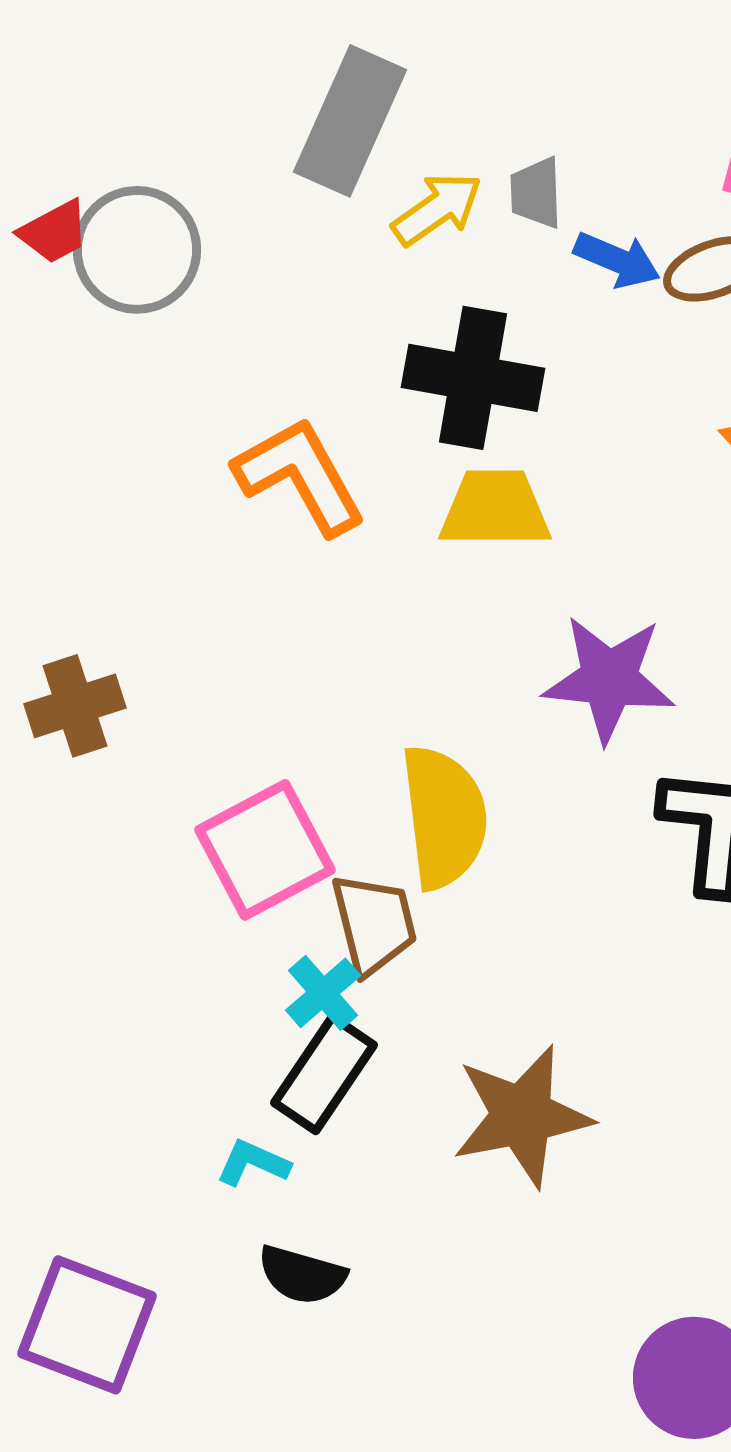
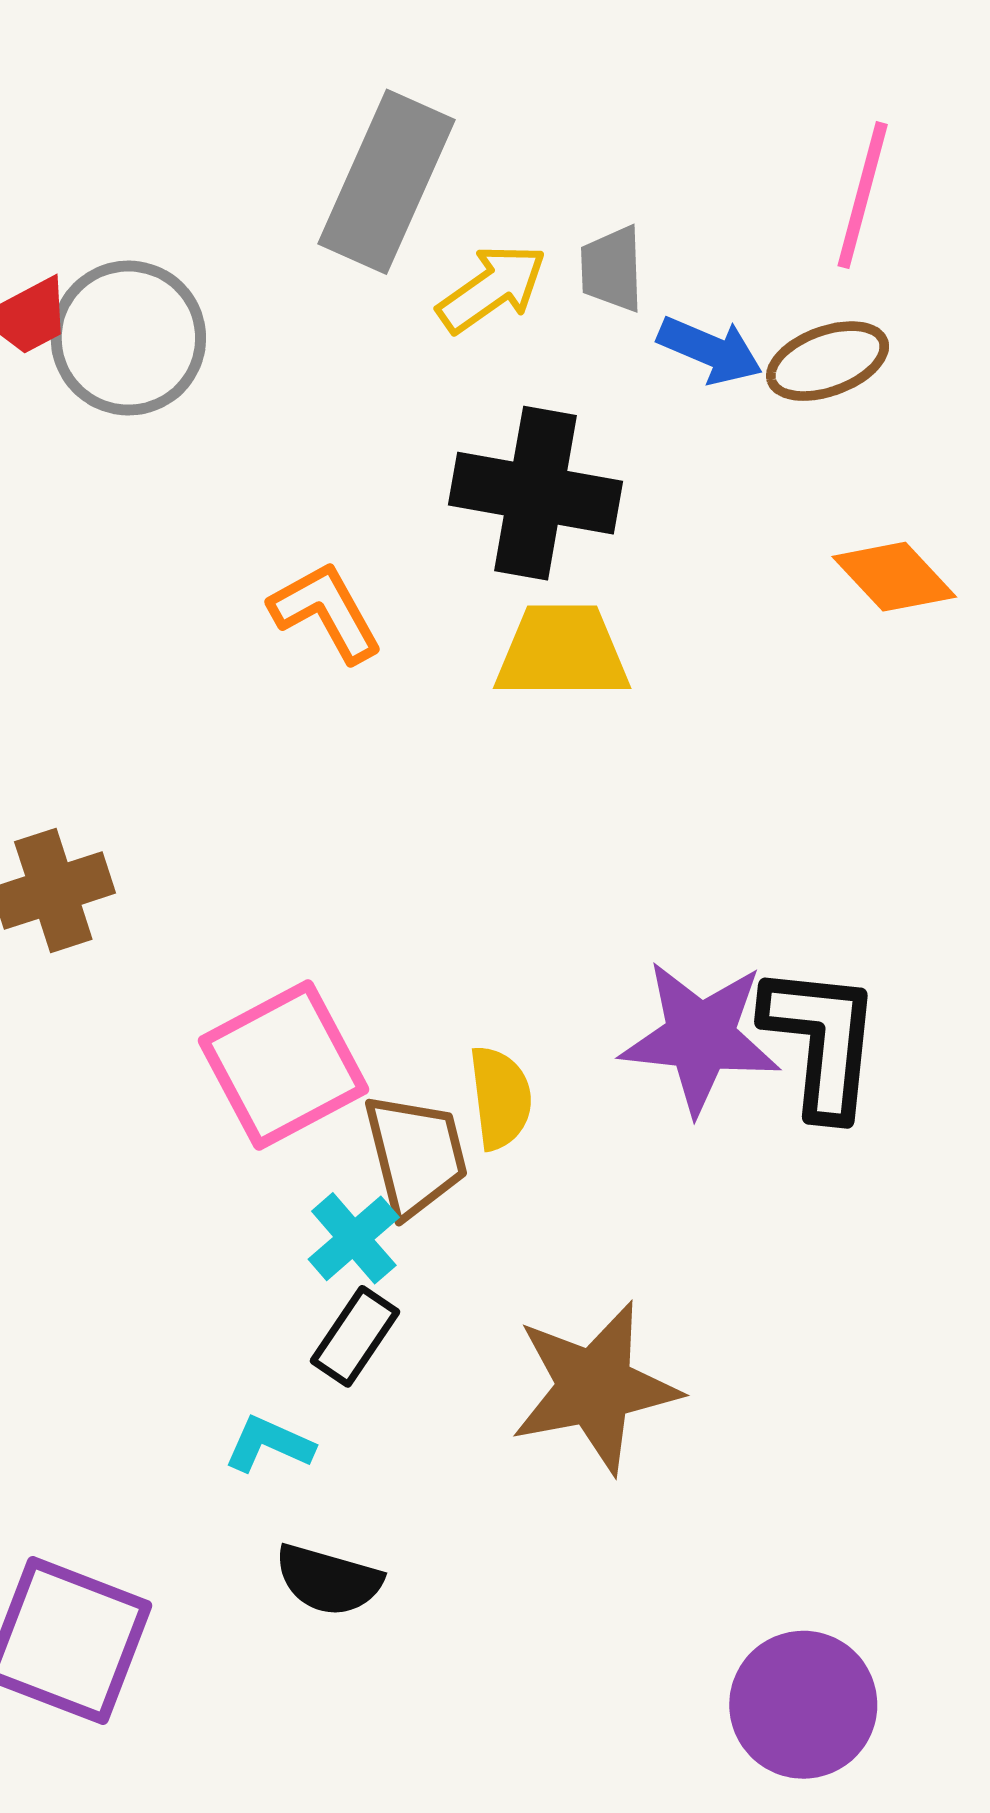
orange L-shape: (300, 476) -> (326, 612), size x0.7
purple star: (609, 679) -> (700, 1037), moved
yellow semicircle: (444, 817) -> (500, 1098), moved, size x0.6
black rectangle: (324, 1074) -> (355, 1336), size x0.7

